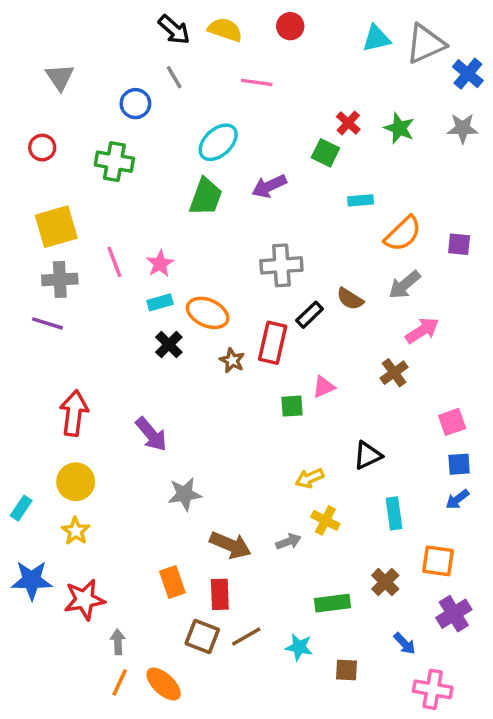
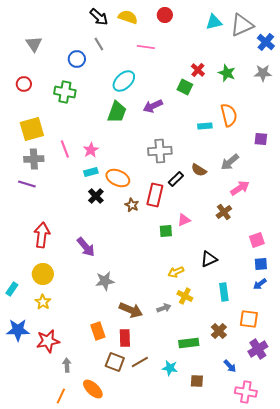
cyan rectangle: (361, 200) -> (205, 126), moved
orange semicircle: (403, 234) -> (229, 115), moved, turned -60
orange line: (120, 682) -> (61, 396), moved

